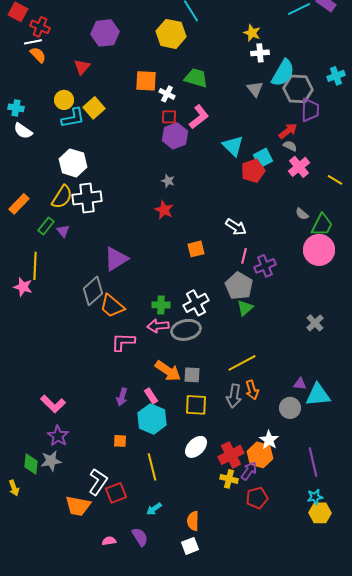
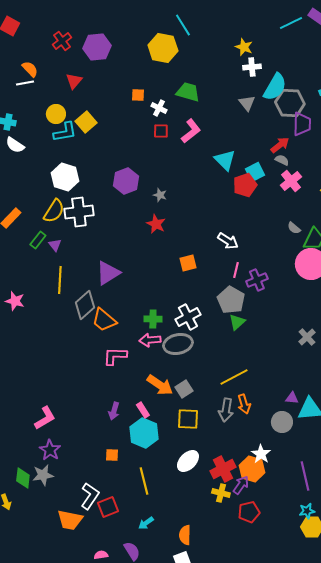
red cross: (40, 27) -> (62, 41), moved, turned 30
white line: (33, 42) -> (25, 83), moved
orange square: (146, 81) -> (138, 95), size x0.6
purple hexagon: (175, 136) -> (126, 181), moved
yellow line: (35, 266) -> (60, 280), moved
gray square: (192, 375) -> (184, 389), turned -36
pink L-shape: (53, 404) -> (45, 418), turned -75

